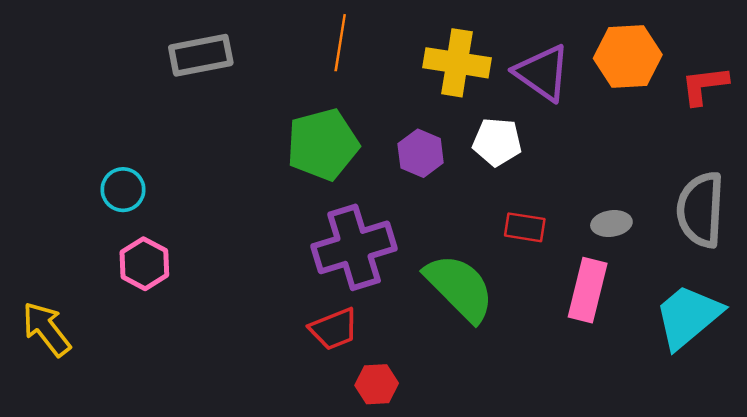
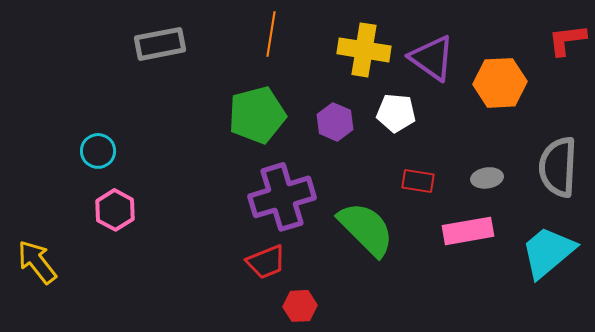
orange hexagon: (628, 57) -> (500, 83), moved
red L-shape: (704, 85) -> (567, 40), moved
pink rectangle: (588, 290) -> (468, 231), turned 66

